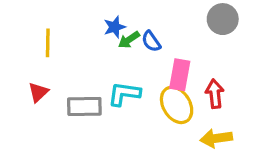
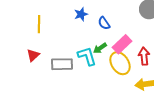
green arrow: (129, 40) -> (100, 48), moved
pink rectangle: (180, 75) -> (122, 44), turned 36
cyan L-shape: (124, 94) -> (87, 56), turned 65

